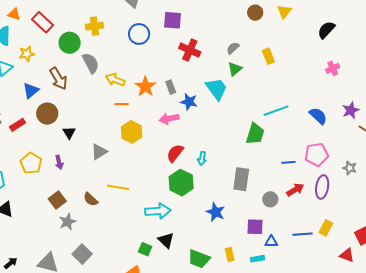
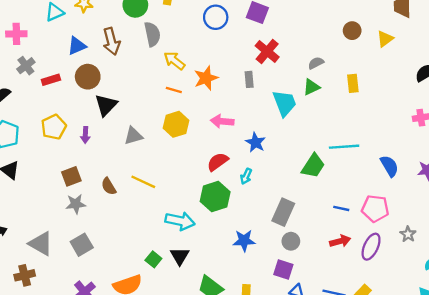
gray rectangle: (171, 87) -> (249, 79), moved
blue star: (189, 102) -> (256, 142), moved
black triangle: (69, 133) -> (106, 105), size x1.5
gray circle: (270, 199) -> (291, 241), moved
blue star: (216, 212) -> (244, 241), turned 30

